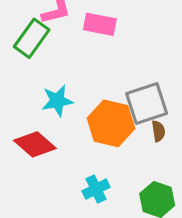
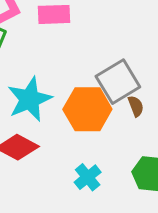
cyan star: (57, 101) -> (30, 99), size x1.4

